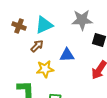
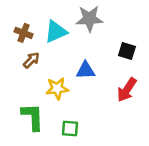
gray star: (82, 20) -> (89, 19), moved
brown arrow: (37, 46) -> (31, 60), moved

